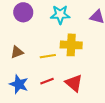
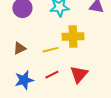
red triangle: (74, 83) -> (79, 74), turned 36
blue star: (19, 84) -> (24, 80), turned -30

